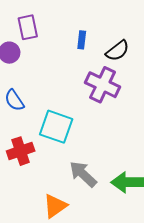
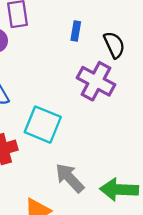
black semicircle: (117, 51) -> (114, 45), turned -80

